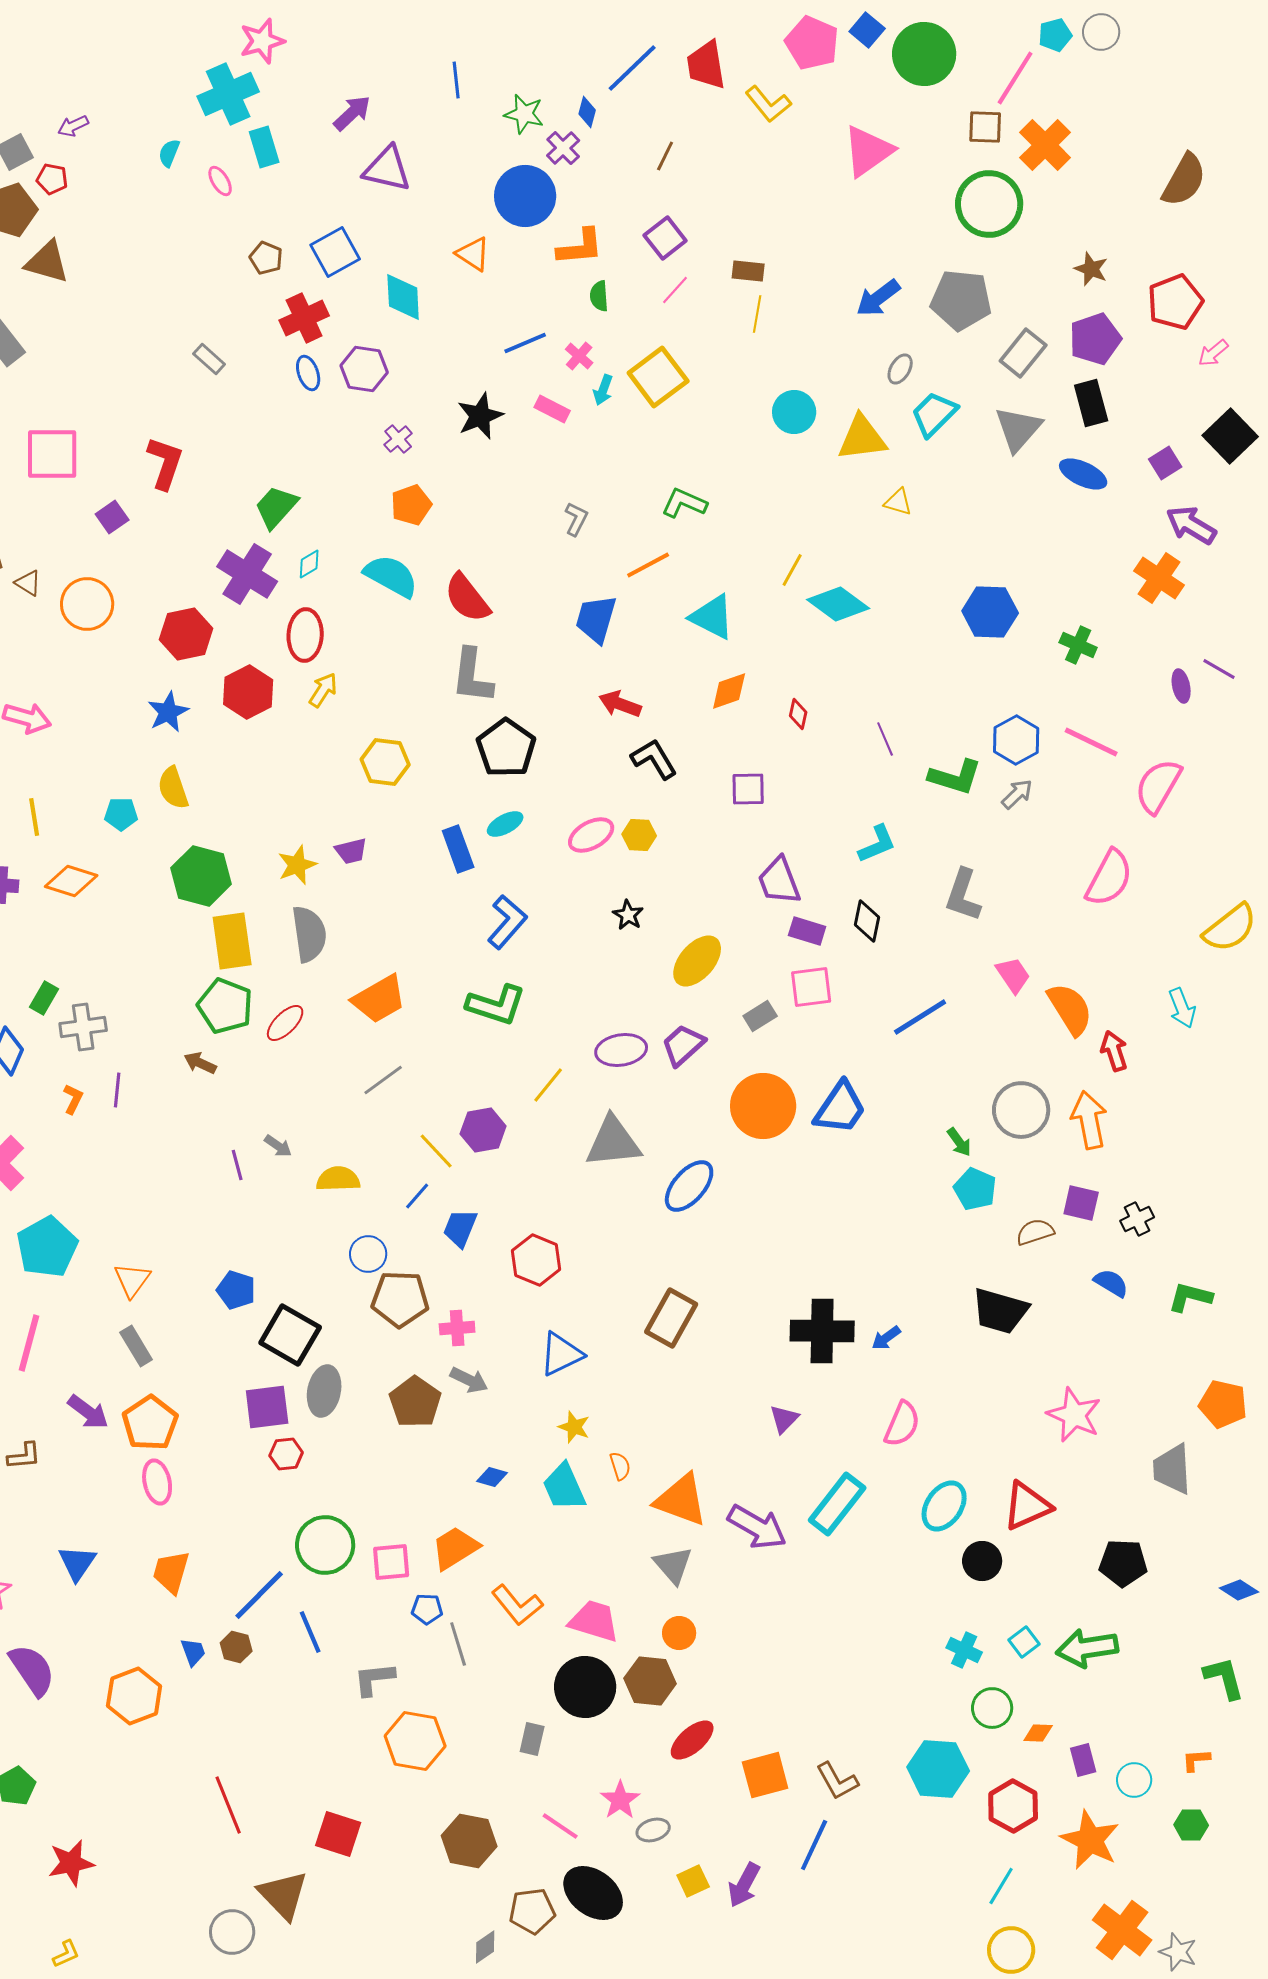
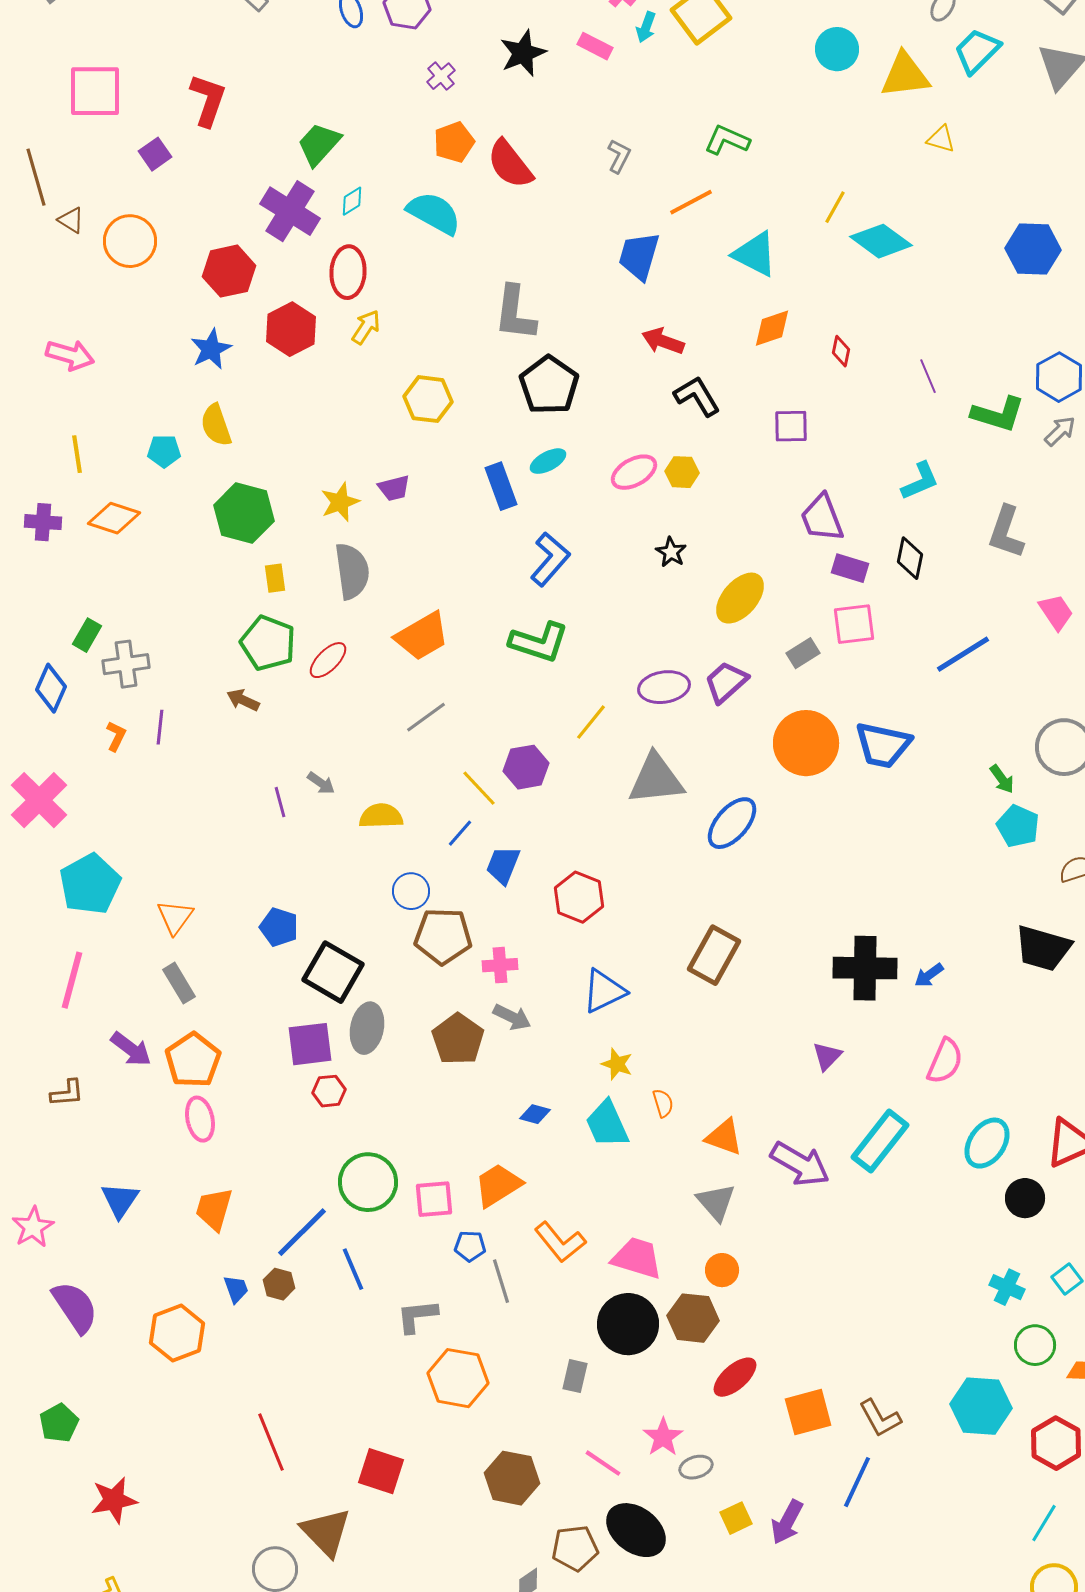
red semicircle: (467, 598) -> (510, 164), moved
yellow rectangle: (232, 941) -> (275, 578), size x0.5
blue trapezoid: (840, 1108) -> (883, 745), turned 68
orange triangle: (681, 1500) -> (724, 1137), size x0.7

